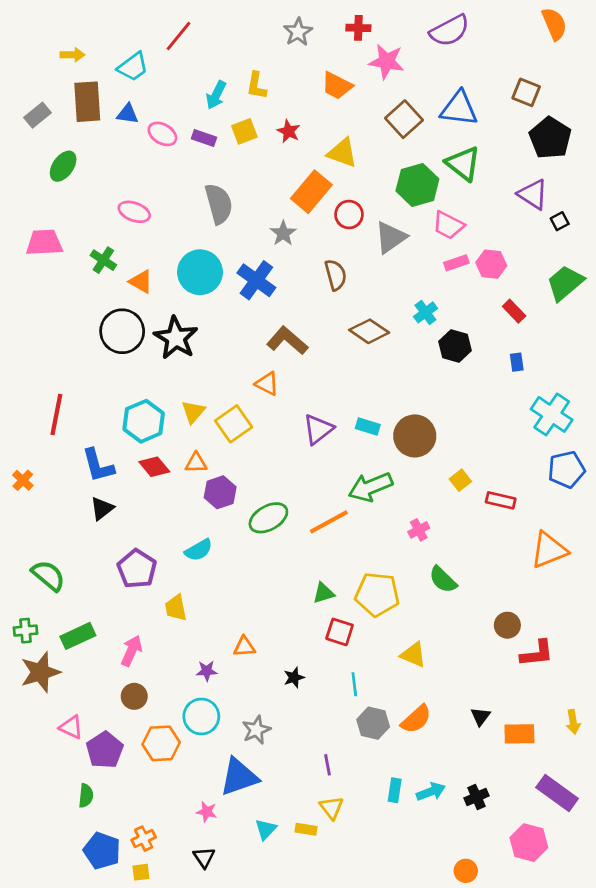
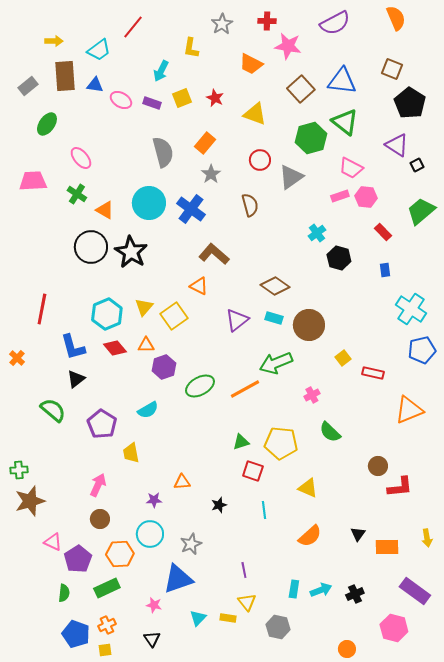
orange semicircle: (554, 24) -> (396, 18), moved
yellow L-shape: (256, 86) -> (191, 48), moved
orange rectangle: (311, 192) -> (205, 143), moved, size x0.7
pink ellipse: (134, 212) -> (81, 158), moved, turned 30
pink trapezoid: (448, 225) -> (351, 168), moved
brown diamond: (369, 331) -> (275, 286), moved
green semicircle: (48, 576) -> (53, 410), moved
green rectangle: (78, 636) -> (107, 588), moved
gray hexagon: (373, 723) -> (278, 627), moved

